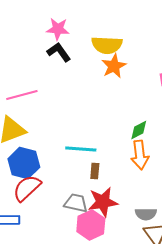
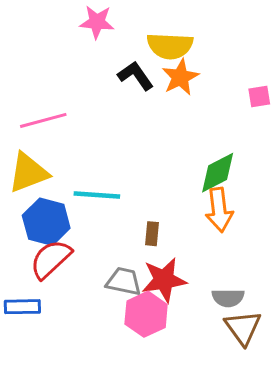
black L-shape: (59, 52) -> (136, 76), moved
green diamond: (139, 130) -> (218, 173), size x1.4
cyan line: (81, 149) -> (97, 195), moved

